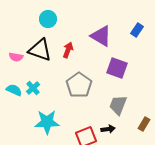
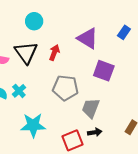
black triangle: (40, 50) -> (26, 53), turned 35
gray pentagon: (79, 85) -> (65, 88), turned -30
gray trapezoid: (118, 105) -> (91, 108), moved

